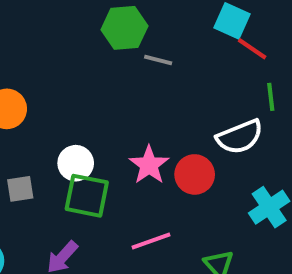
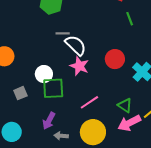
gray line: (158, 60) -> (63, 33), moved
white semicircle: (240, 137) -> (76, 45), moved, turned -100
red circle: (195, 174) -> (115, 59), moved

